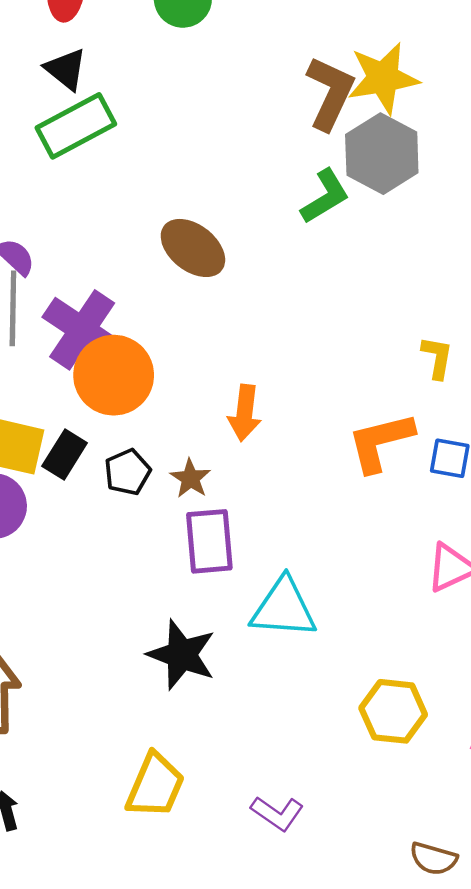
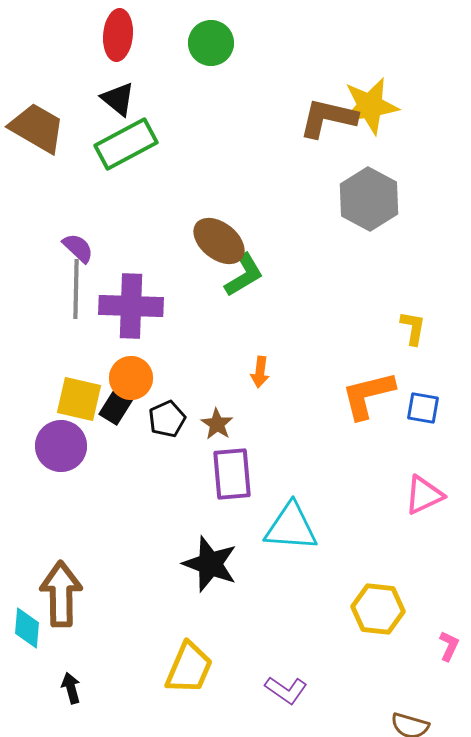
brown L-shape: (330, 93) -> (328, 118), turned -102
gray hexagon: (382, 154) -> (369, 199), moved
green L-shape: (325, 196) -> (244, 275), moved
purple cross: (82, 330) -> (131, 306), turned -32
orange circle: (114, 375) -> (131, 378), moved, size x0.7
orange arrow: (245, 413) -> (260, 372), size x0.7

